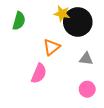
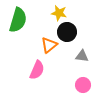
green semicircle: (19, 21) -> (18, 20), size x1.4
black circle: (78, 22) -> (67, 32), moved, size x0.7

